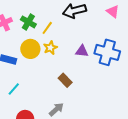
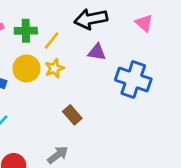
green cross: (28, 22) -> (26, 31), turned -35
purple triangle: (82, 51) -> (97, 52), moved

